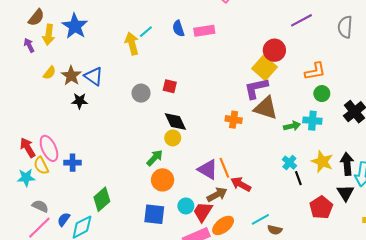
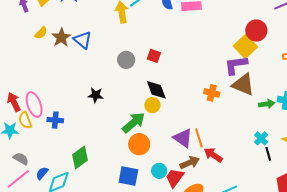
black star: (80, 101) -> (96, 95), moved
green arrow: (155, 158) -> (134, 123), size x1.4

